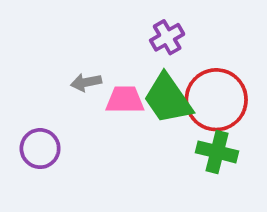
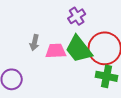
gray arrow: (86, 82) -> (34, 43), turned -63

